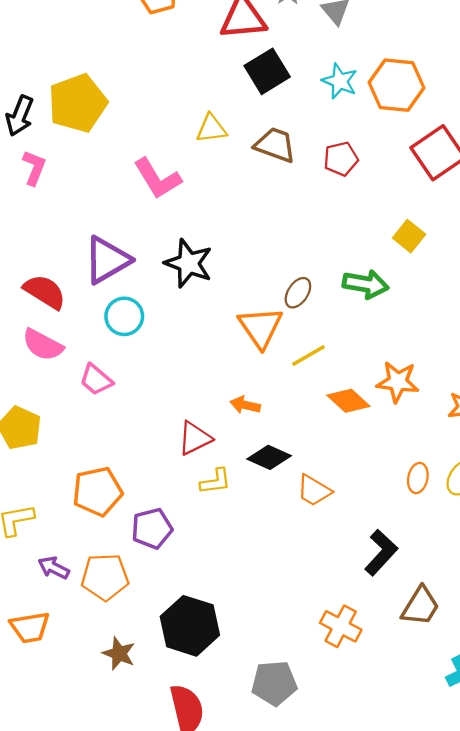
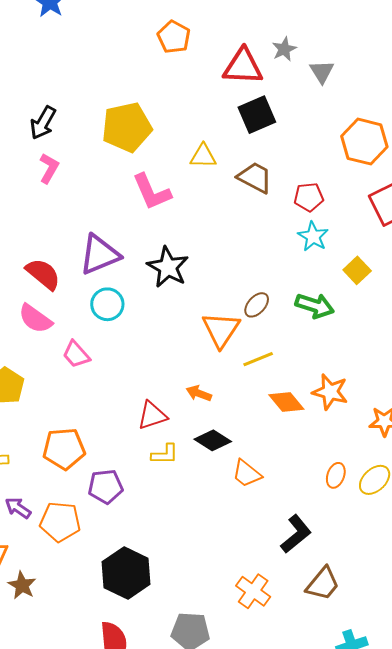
cyan star: (340, 81) -> (313, 236), moved
yellow pentagon: (78, 103) -> (127, 127), moved
brown star: (119, 654) -> (22, 585), moved

